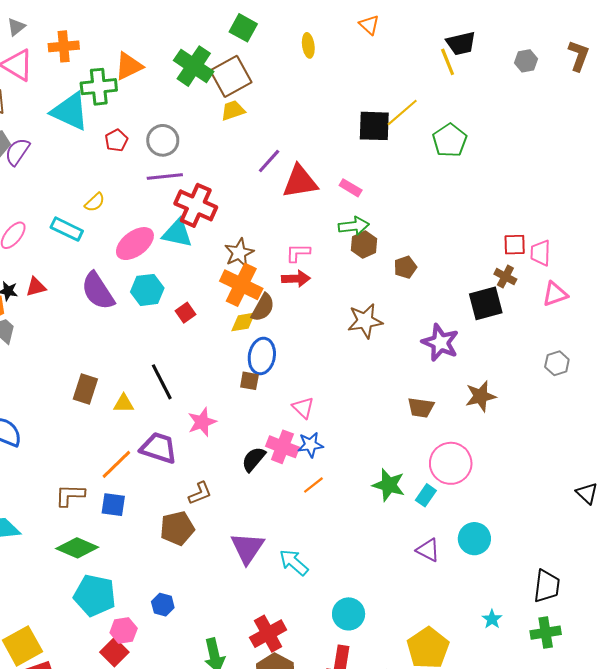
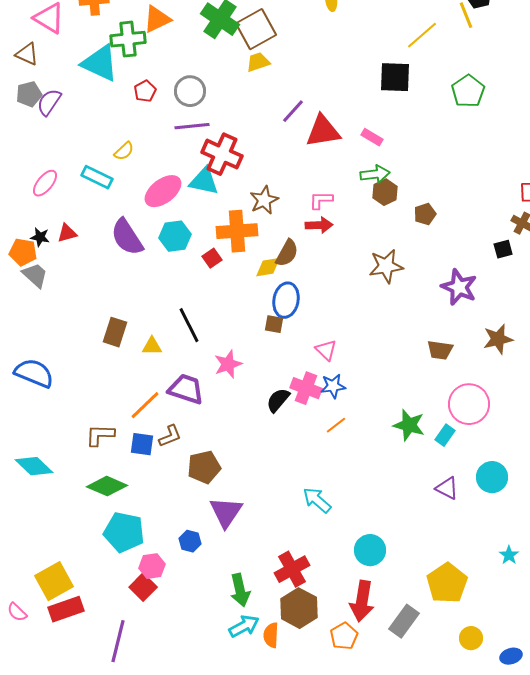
yellow line: (402, 112) -> (422, 35), moved
orange cross: (241, 285) -> (237, 231), moved, turned -30
black square: (486, 303) -> (503, 249), size x0.6
brown L-shape: (200, 493) -> (170, 436), moved
purple triangle: (247, 548) -> (226, 512), moved

